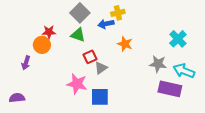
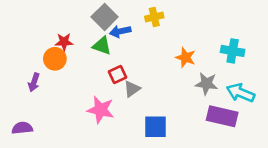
blue arrow: (106, 24) -> (120, 31), moved
cyan cross: (178, 39) -> (233, 51), turned -36
orange star: (125, 44) -> (186, 57), moved
blue square: (100, 97) -> (155, 127), moved

